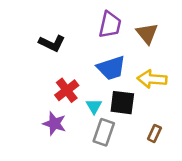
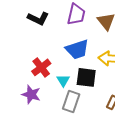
black L-shape: (52, 43) -> (38, 18), moved

